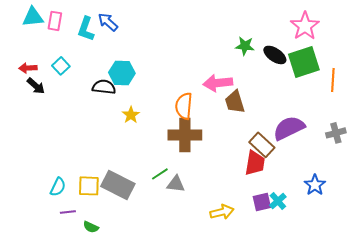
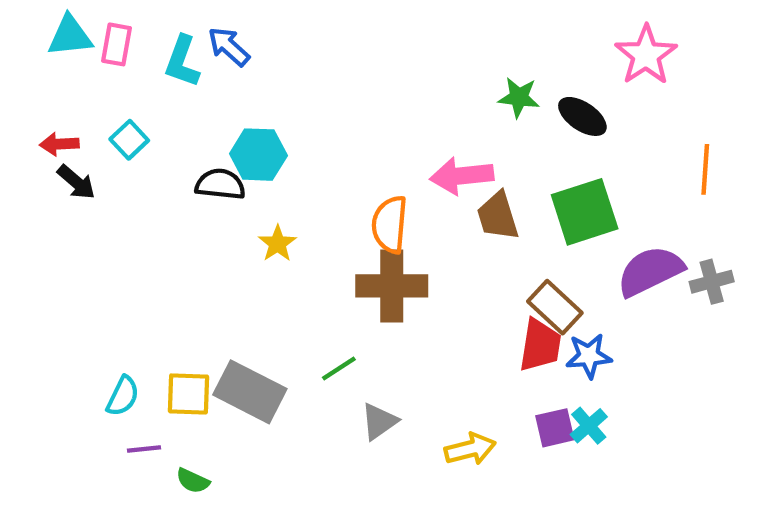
green square: (304, 62) -> (585, 212), moved
purple semicircle: (289, 128) -> (650, 271), moved
gray triangle: (176, 184) -> (379, 421), moved, turned -42
blue star: (315, 185) -> (589, 356), moved, turned 30

